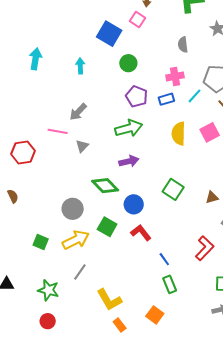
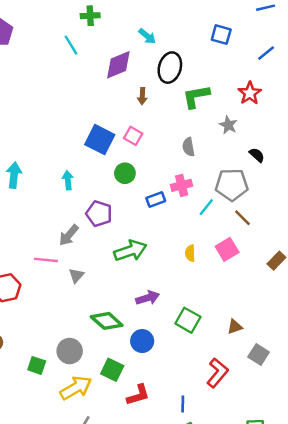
pink square: (138, 19) -> (133, 136), moved
purple pentagon: (137, 96) -> (99, 214), moved
blue rectangle: (166, 99) -> (156, 200), moved
yellow semicircle: (179, 134) -> (190, 253), size x0.6
purple arrow: (129, 161) -> (148, 298), moved
red L-shape: (141, 233) -> (138, 395), moved, turned 115
green square: (41, 242) -> (37, 365), moved
red L-shape: (205, 248) -> (217, 373), moved
blue line: (164, 259) -> (183, 404), turned 40

